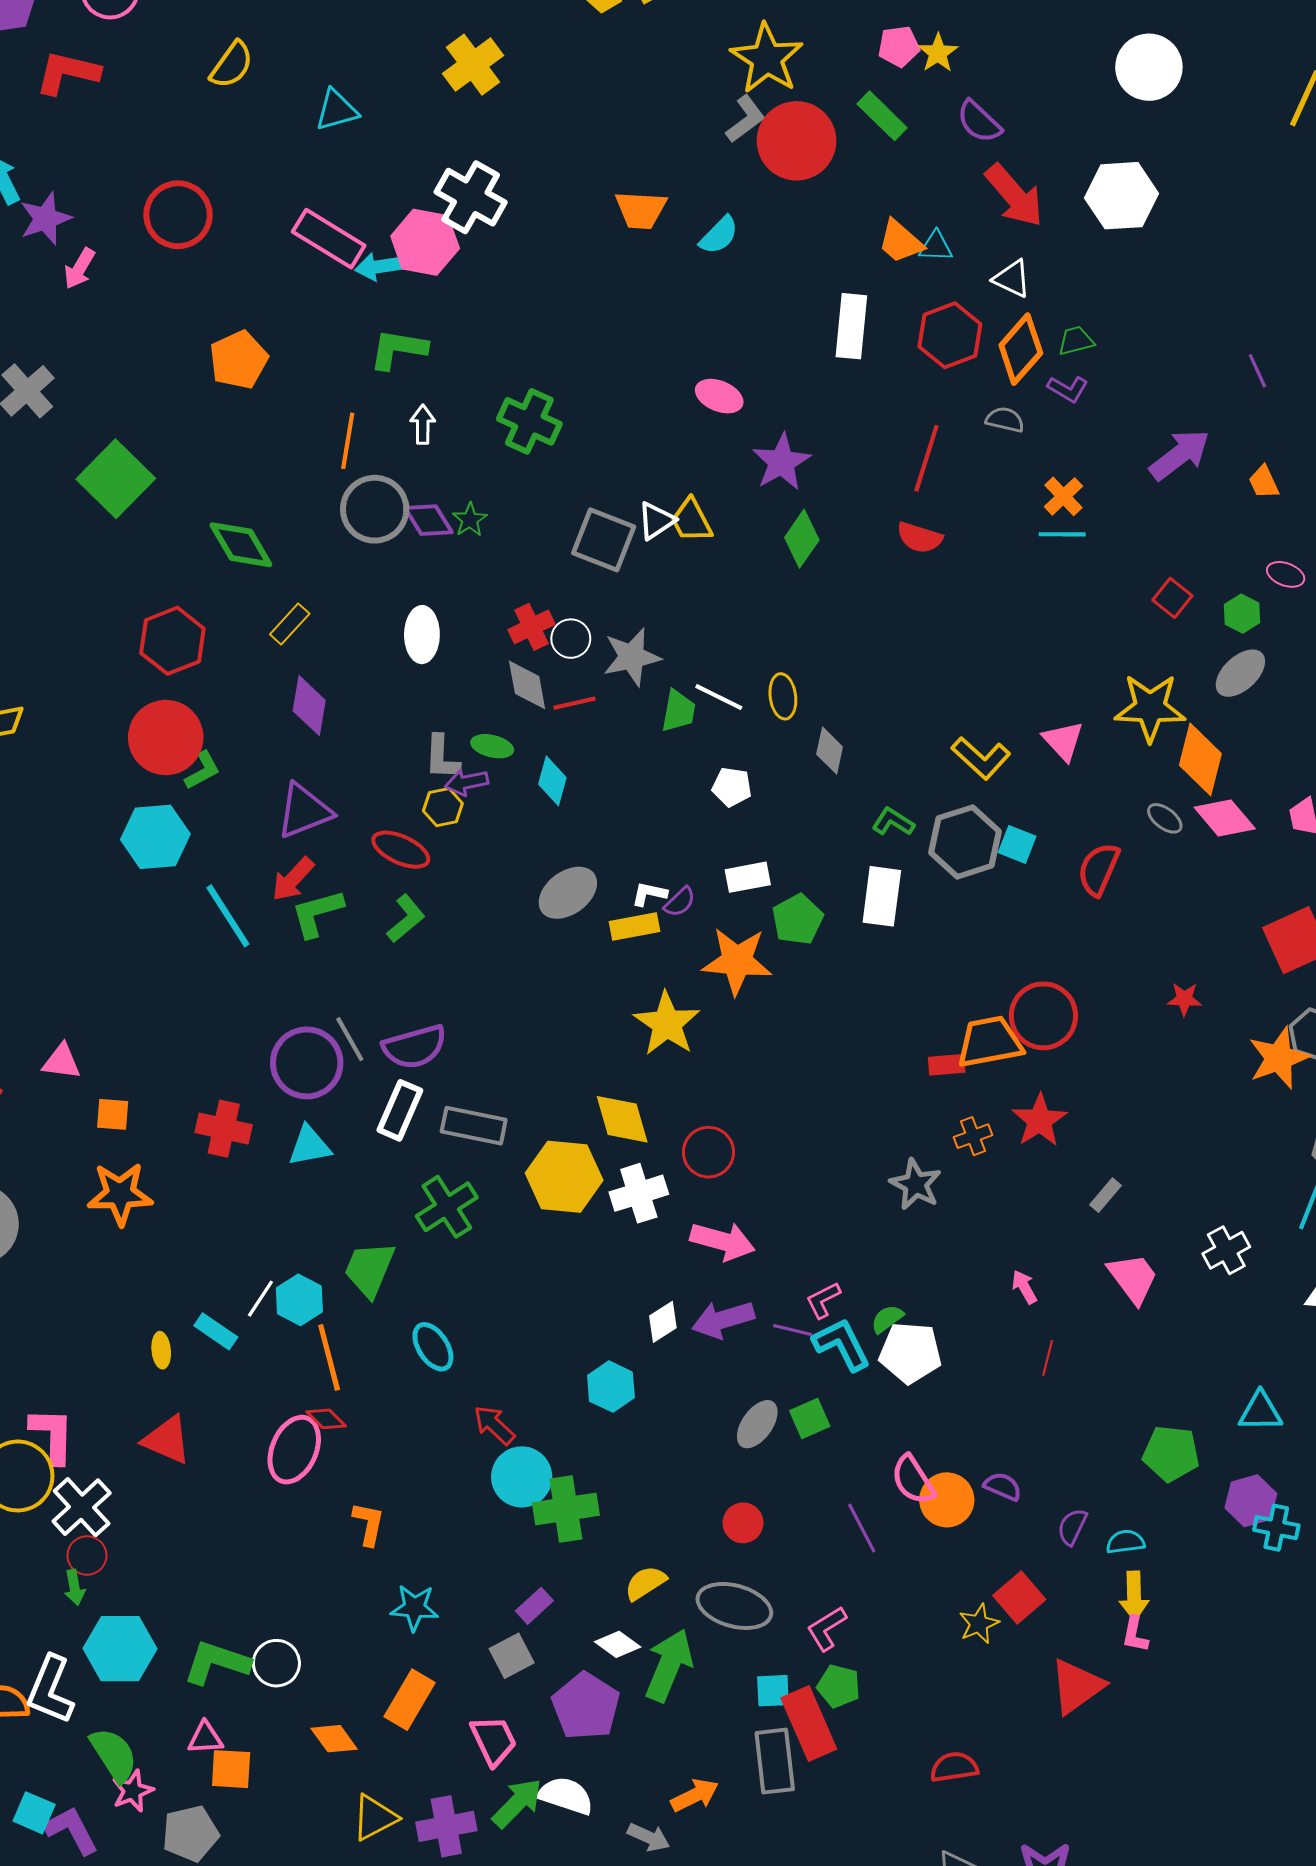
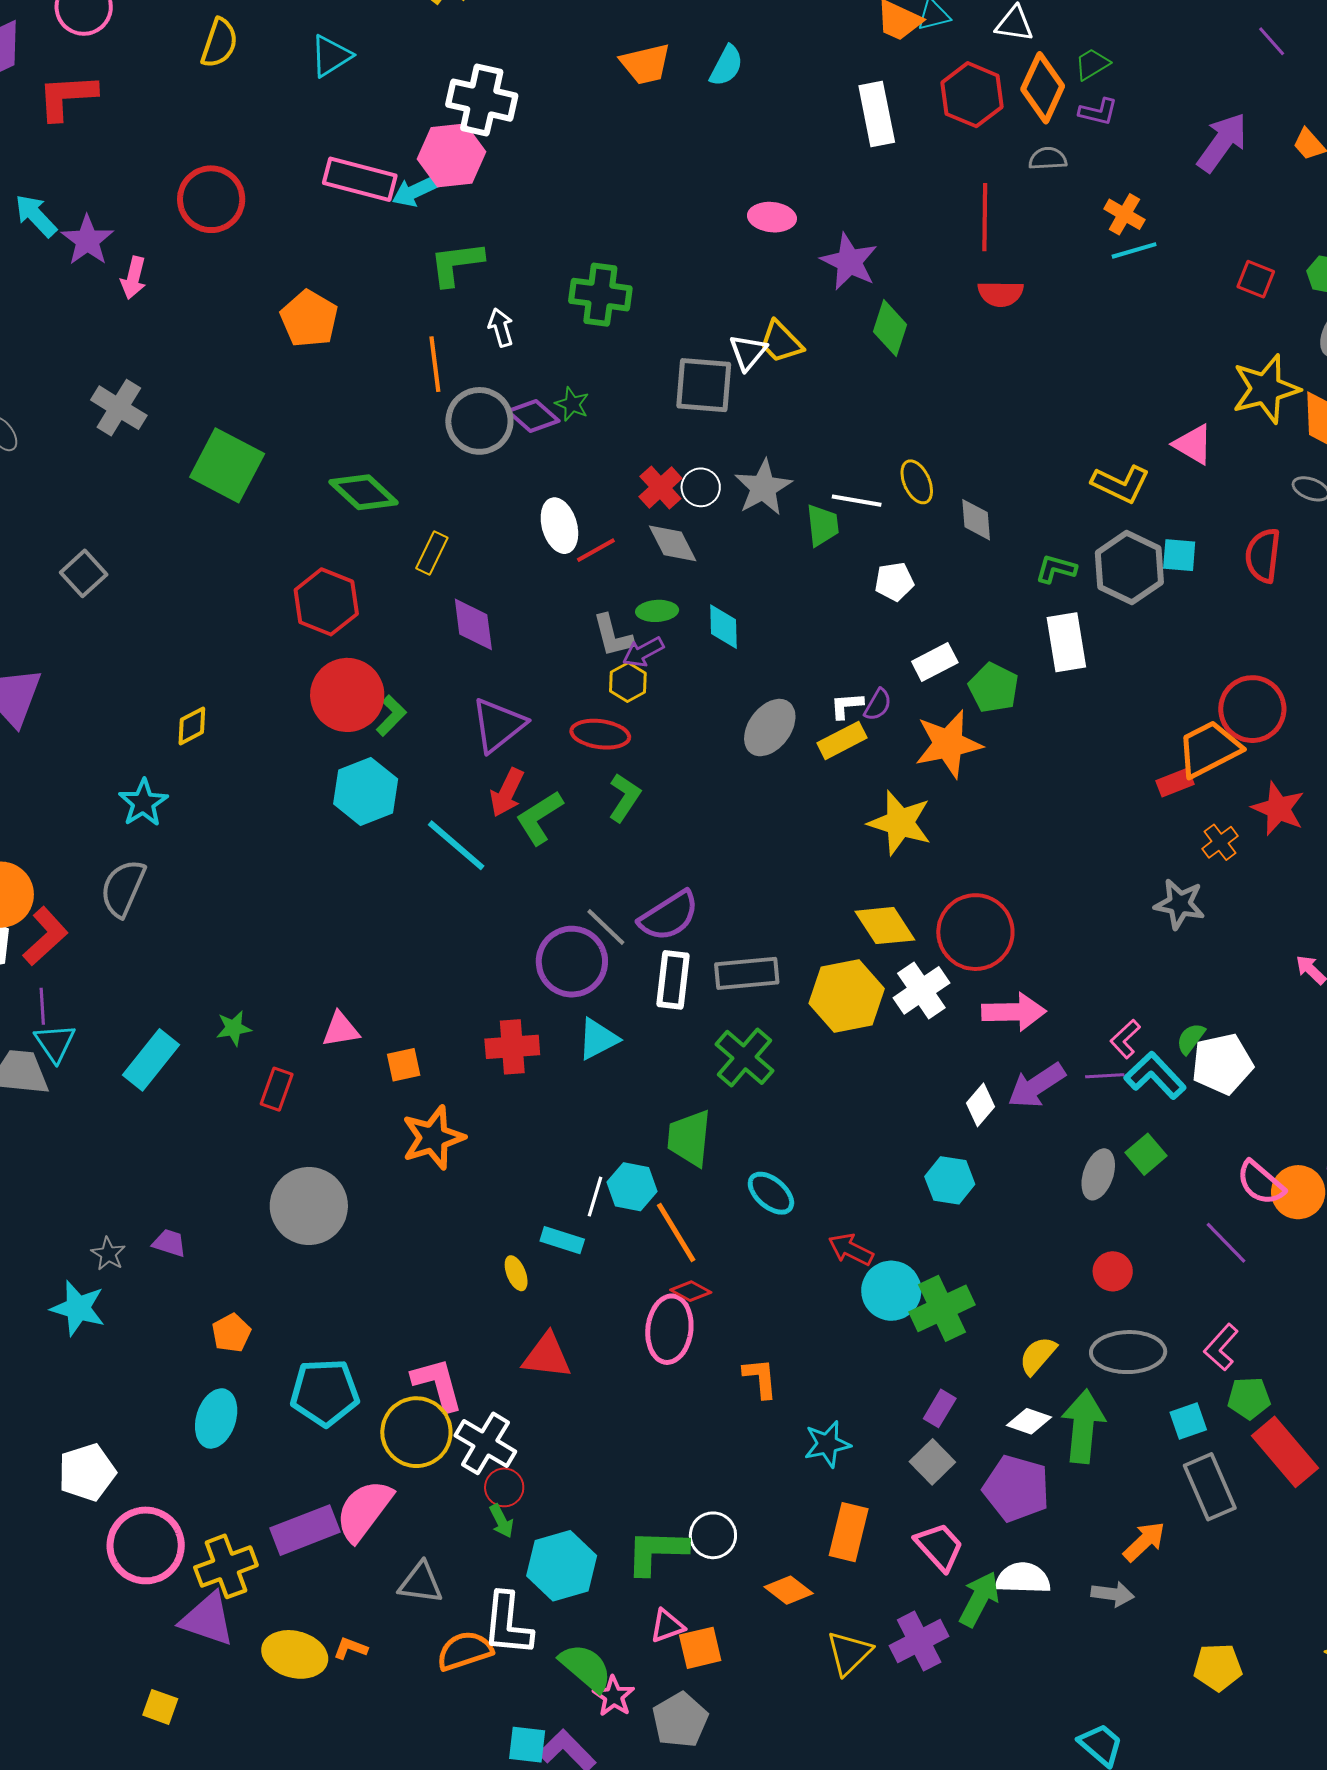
red line: (575, 703) -> (596, 550), moved
red circle: (708, 1152) -> (975, 932), size x1.5
red rectangle: (809, 1723) -> (1285, 1452), moved

